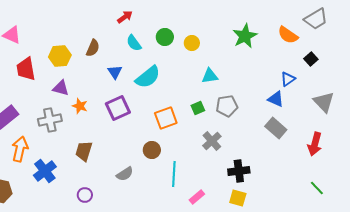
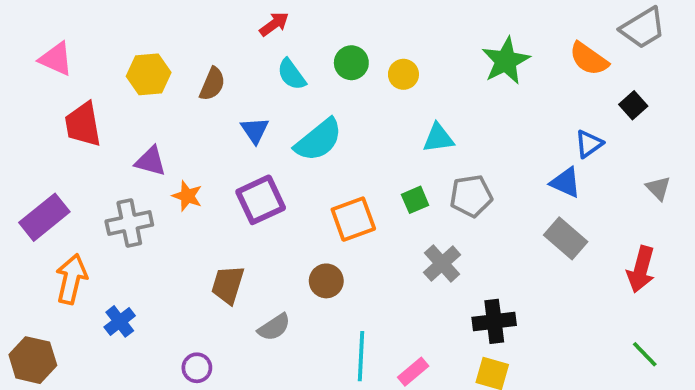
yellow hexagon: (60, 56) -> (149, 74), moved
gray triangle: (324, 102) -> (658, 188), size x0.6
brown trapezoid: (84, 151) -> (228, 285), moved
blue cross: (45, 171) -> (120, 321), size x0.7
cyan line: (174, 174) -> (361, 356), moved

